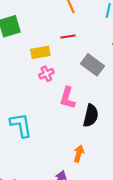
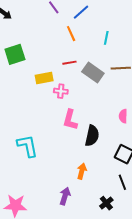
gray rectangle: (92, 65) -> (93, 73), moved
pink cross: (46, 74) -> (61, 91), moved, turned 32

